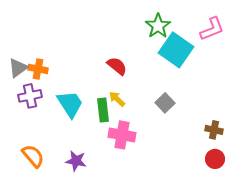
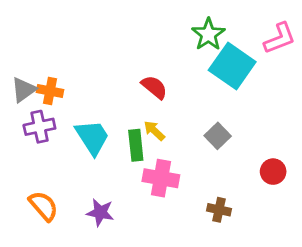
brown cross: (214, 130) -> (219, 210), moved
red circle: (215, 159) -> (273, 172), moved

